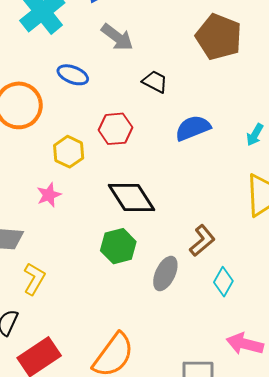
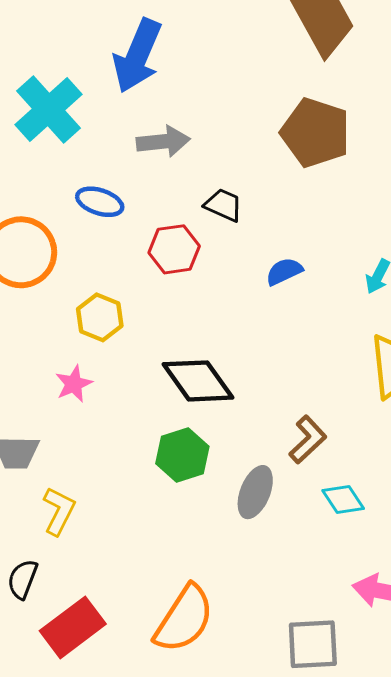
gray arrow: (117, 37) -> (163, 142), turned -40
blue semicircle: (193, 128) -> (284, 271), size x0.7
red hexagon: (115, 129) -> (174, 249), moved
cyan diamond: (223, 282) -> (343, 499), turned -60

